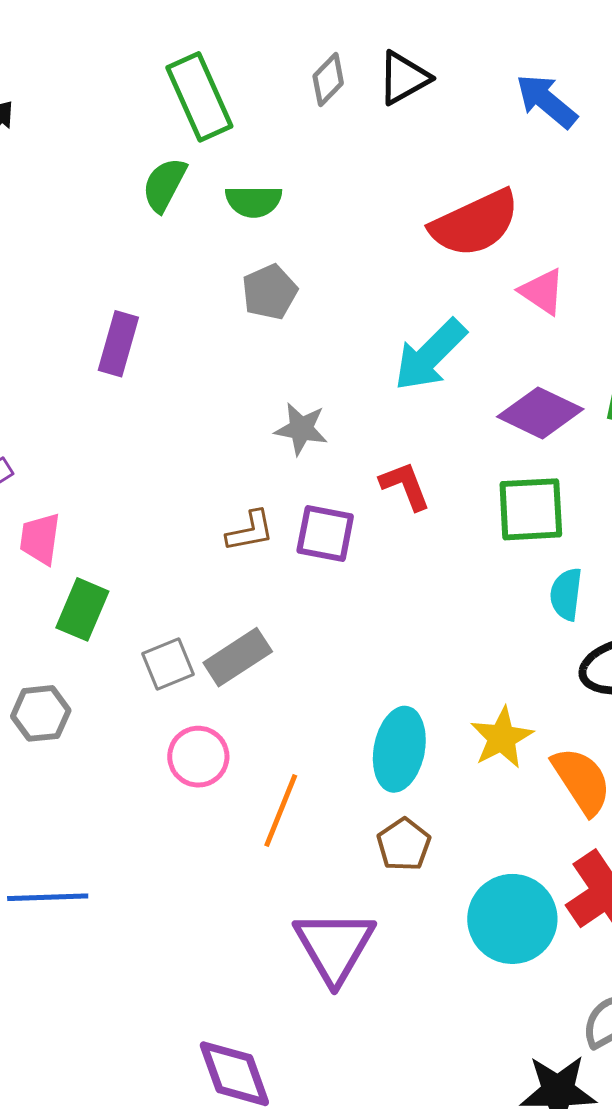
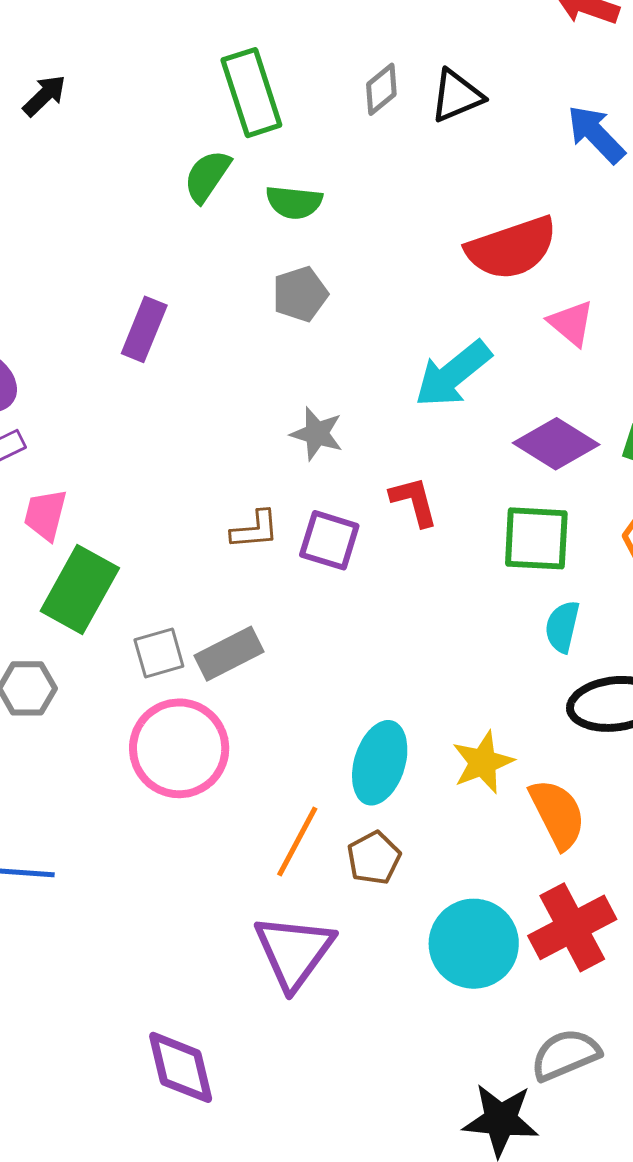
green rectangle: (82, 609) -> (80, 590), size x1.4
pink circle: (198, 757) -> (179, 748), size x1.6
orange line: (281, 811) -> (297, 842), moved

